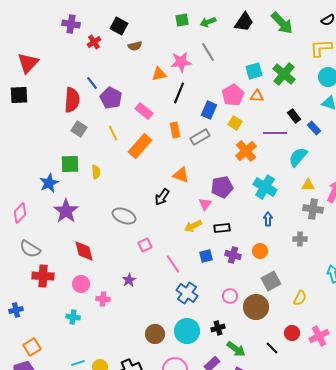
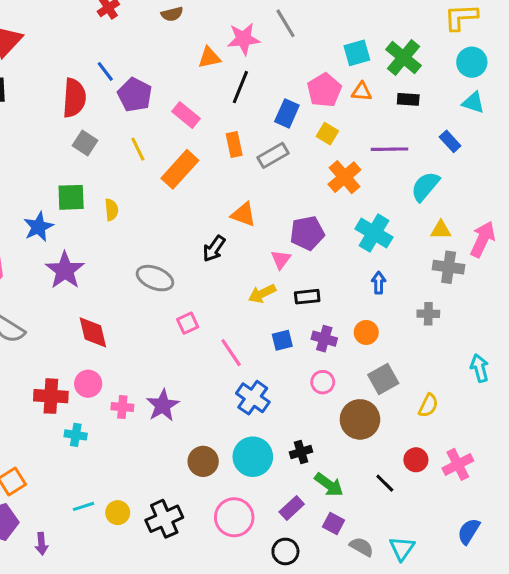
black rectangle: (294, 116) -> (408, 99), moved, turned -48
red cross: (43, 276) -> (51, 396), moved
purple star: (129, 280) -> (163, 405), moved, size x1.5
pink circle: (230, 296) -> (323, 382), moved

